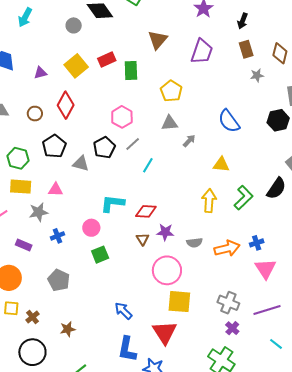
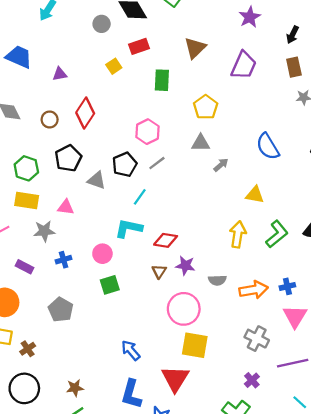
red rectangle: (107, 59) -> (139, 46), moved
yellow square: (76, 66) -> (114, 66), moved, size x0.6
cyan line: (148, 165) -> (140, 197), moved
gray cross: (228, 303) -> (257, 339), moved
brown star: (68, 329) -> (75, 388), moved

